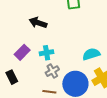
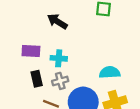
purple rectangle: (22, 52) -> (31, 51), turned 35
black rectangle: (12, 77) -> (37, 79), moved

